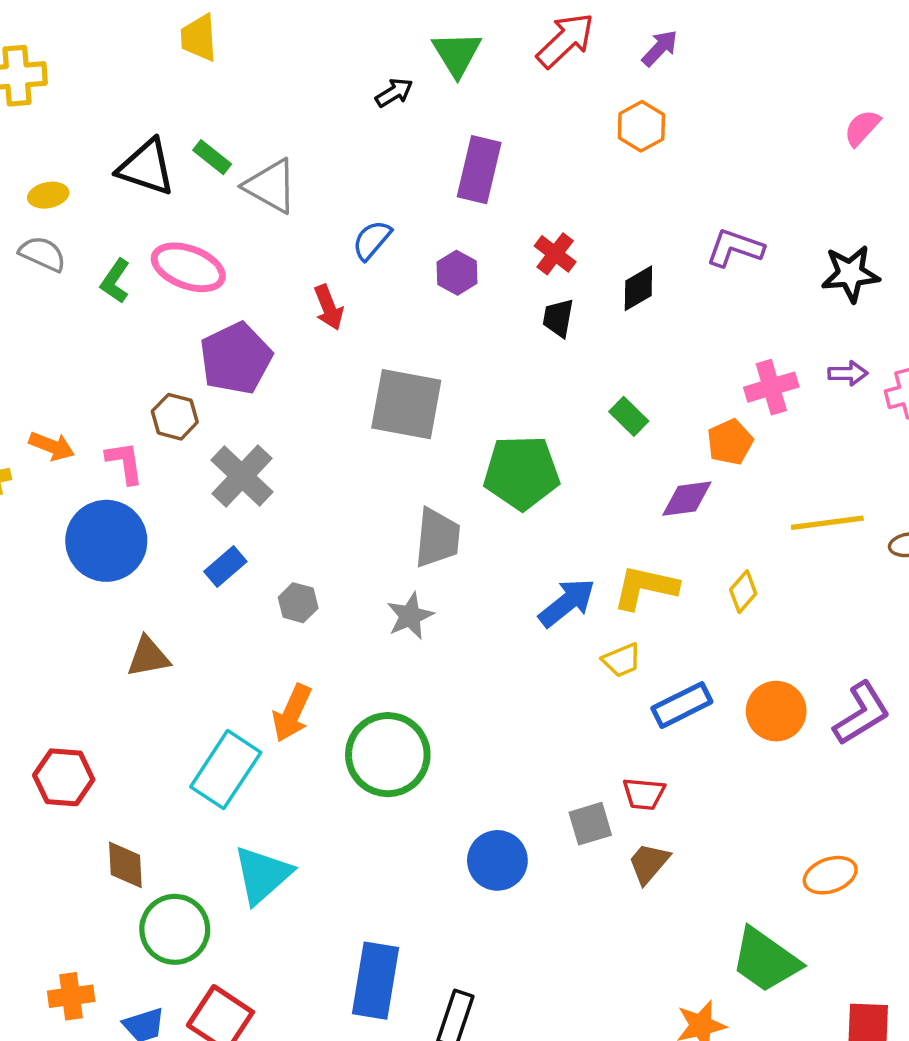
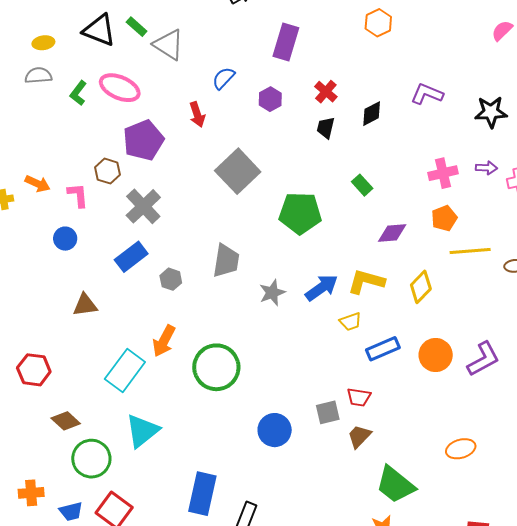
gray semicircle: (42, 254) -> (38, 76), turned -32
gray square: (406, 404) -> (238, 171), turned 33
orange pentagon: (730, 442) -> (444, 218), moved
gray trapezoid: (437, 538) -> (226, 261), moved
blue circle: (106, 541) -> (65, 239), size x0.5
blue rectangle: (225, 567) -> (131, 257), size x1.4
yellow diamond: (743, 592) -> (421, 287), size x1.4
gray star: (410, 616) -> (272, 293), moved
brown diamond: (125, 865) -> (66, 421), turned -48
green trapezoid: (766, 960) -> (395, 485), moved

